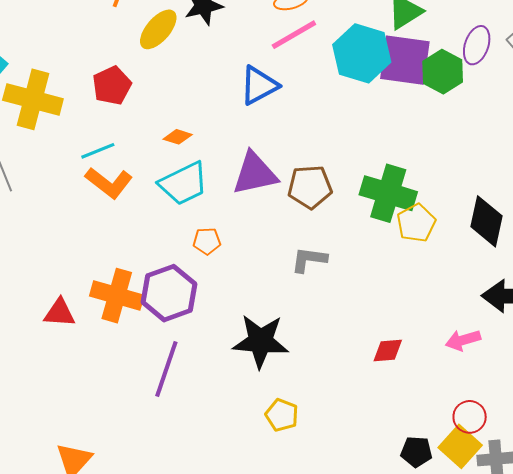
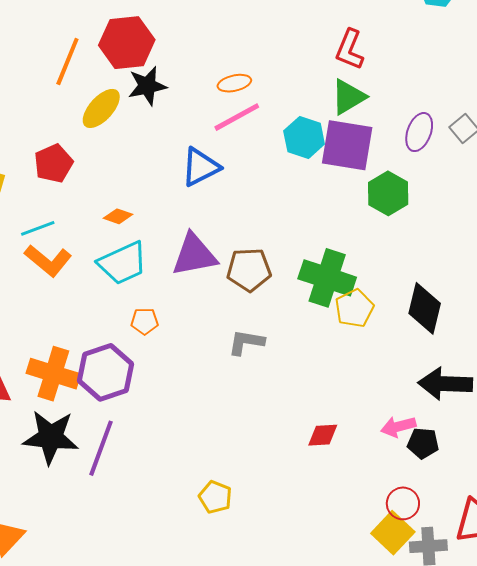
cyan hexagon: (362, 53) -> (304, 137), size x0.7
green hexagon: (443, 72) -> (388, 193), moved
black star: (261, 341) -> (51, 437), moved
black pentagon: (416, 452) -> (423, 443), moved

